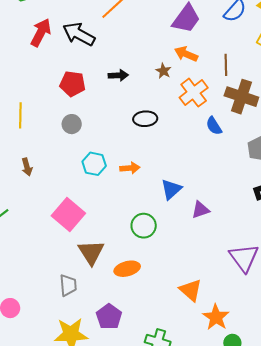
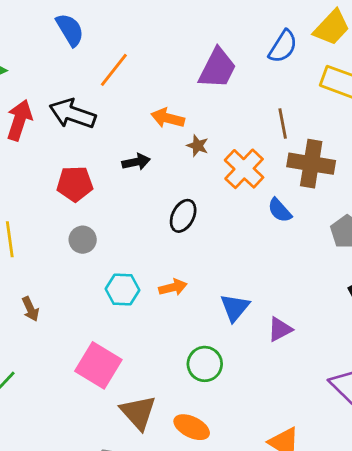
orange arrow: (186, 54) -> (168, 118), moved
black ellipse: (145, 119) -> (183, 216), turned -50
orange ellipse: (127, 269) -> (192, 427), turned 50

